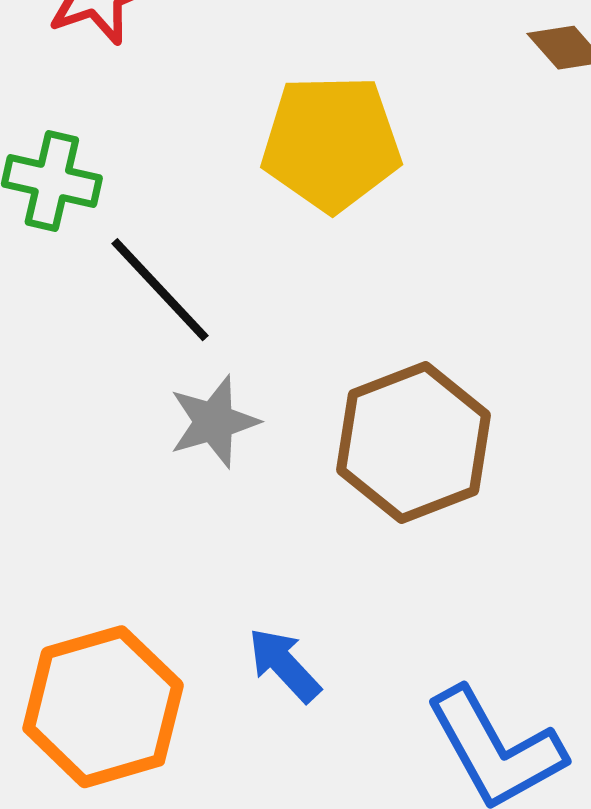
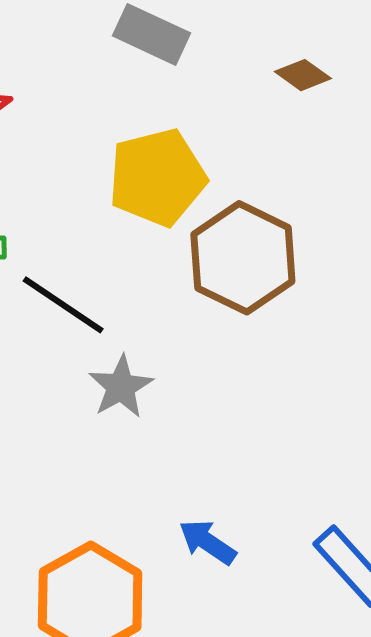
brown hexagon: (414, 442) -> (243, 258), moved

